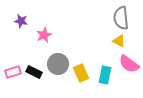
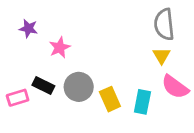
yellow triangle: (119, 41) -> (162, 56), turned 32
black rectangle: (34, 72) -> (43, 86), moved

